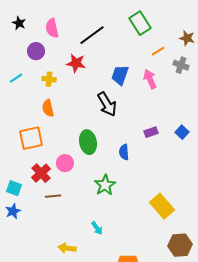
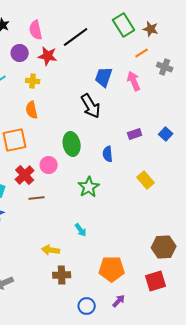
brown star: (187, 38) -> (151, 29), moved
red star: (76, 63) -> (48, 56), moved
yellow rectangle: (162, 206) -> (146, 180), moved, size x0.7

